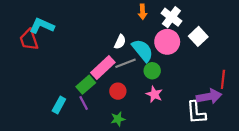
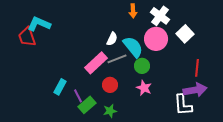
red line: (223, 79) -> (197, 68), moved
green rectangle: (86, 85) -> (87, 105), moved
cyan rectangle: (59, 105) -> (60, 87), moved

